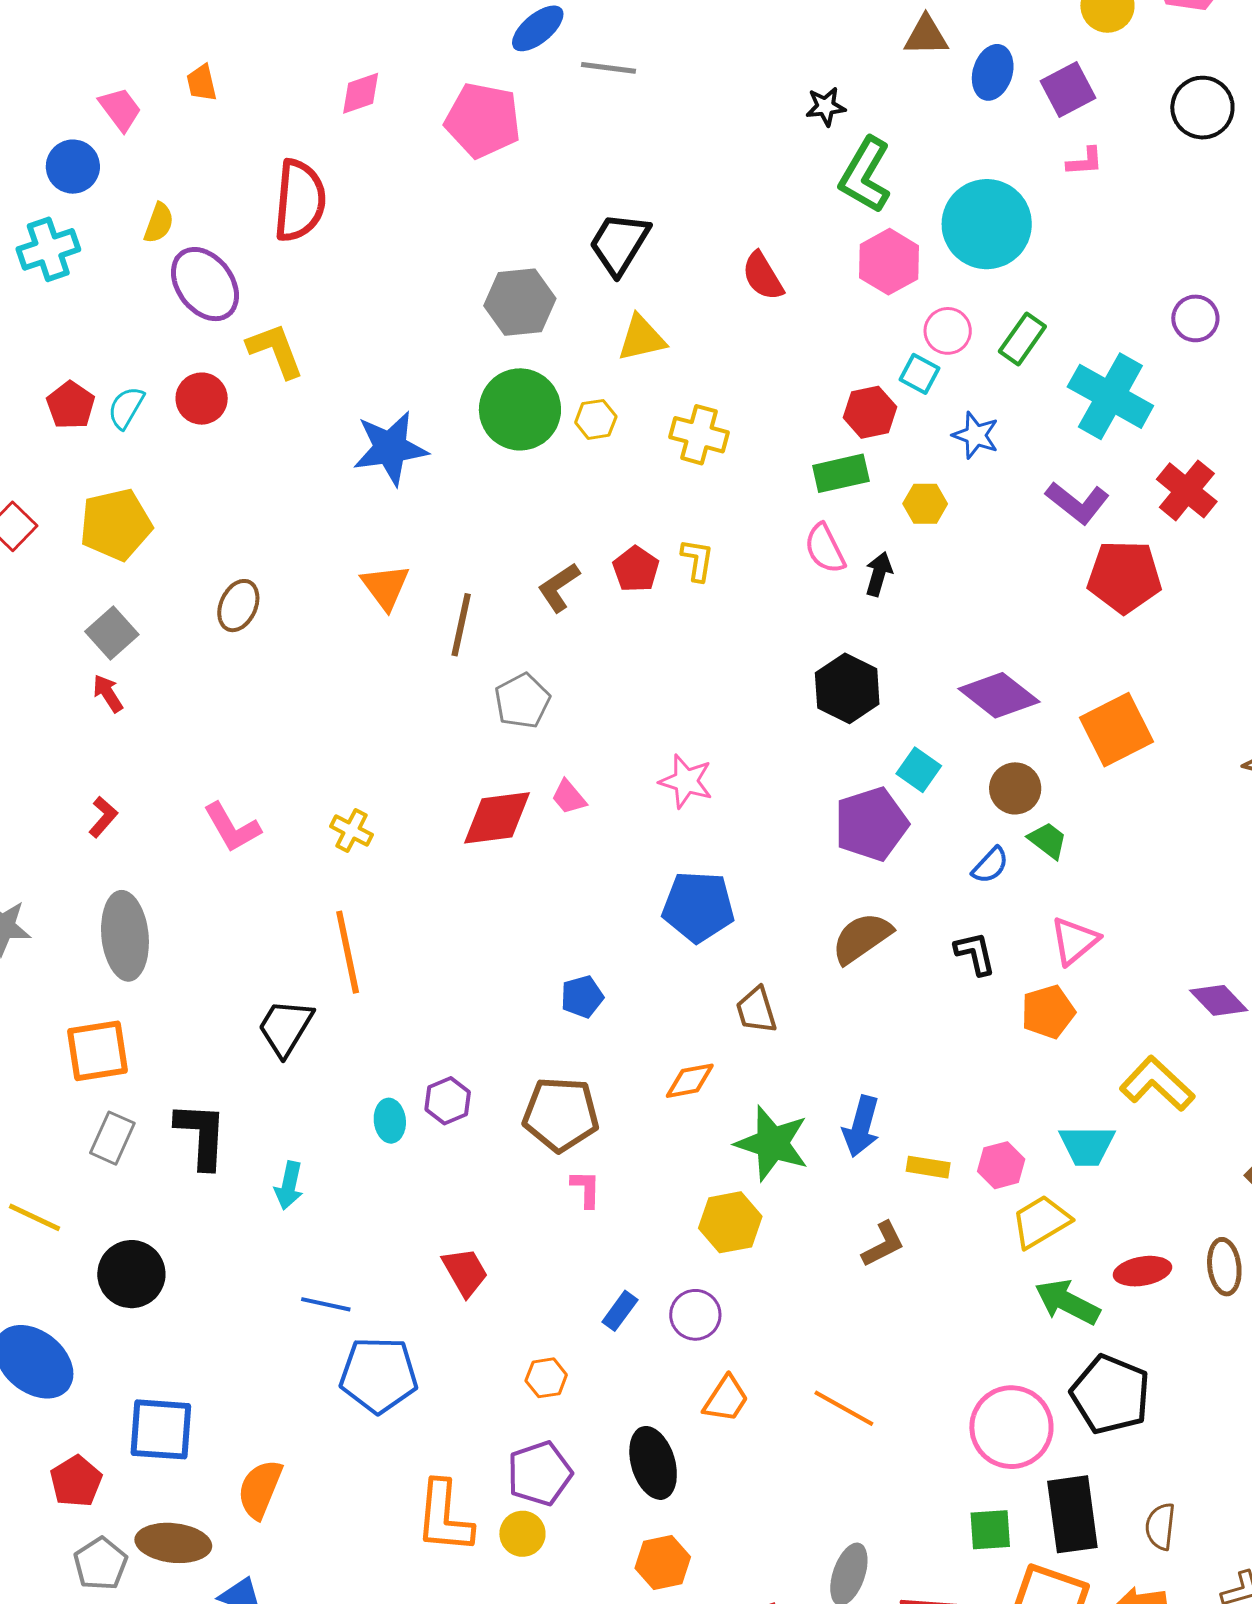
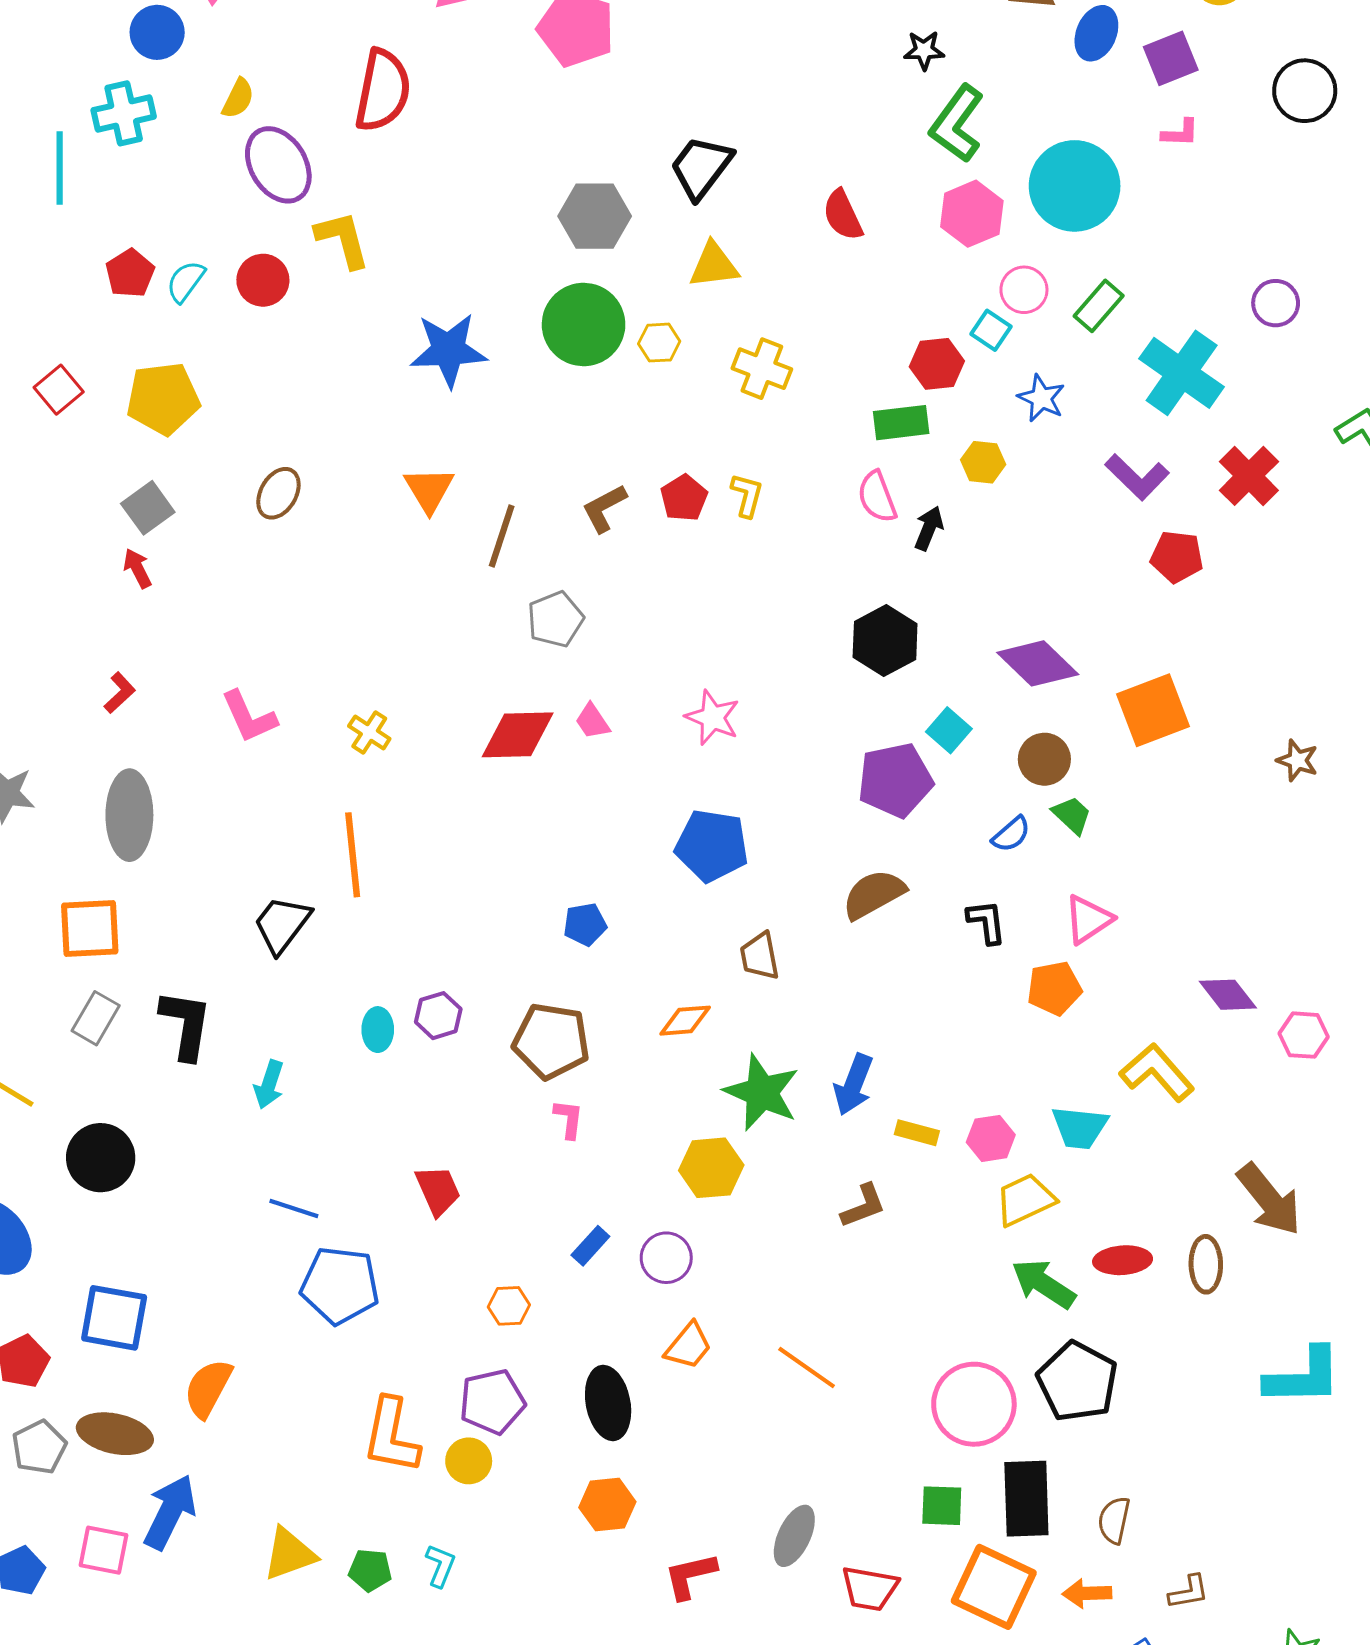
red pentagon: (1124, 577) -> (1177, 557), size x0.7

